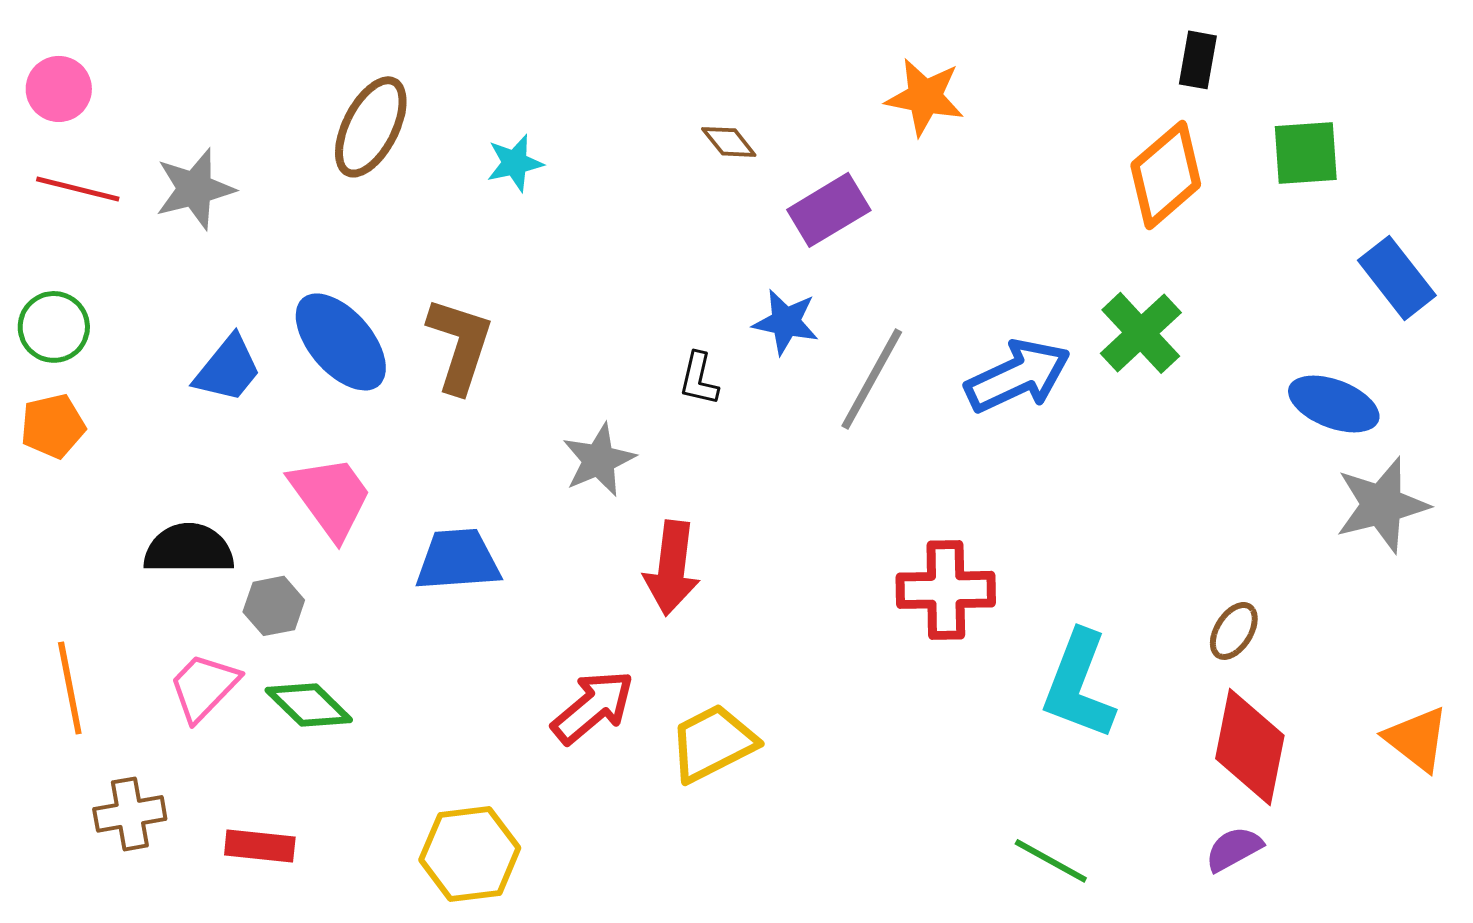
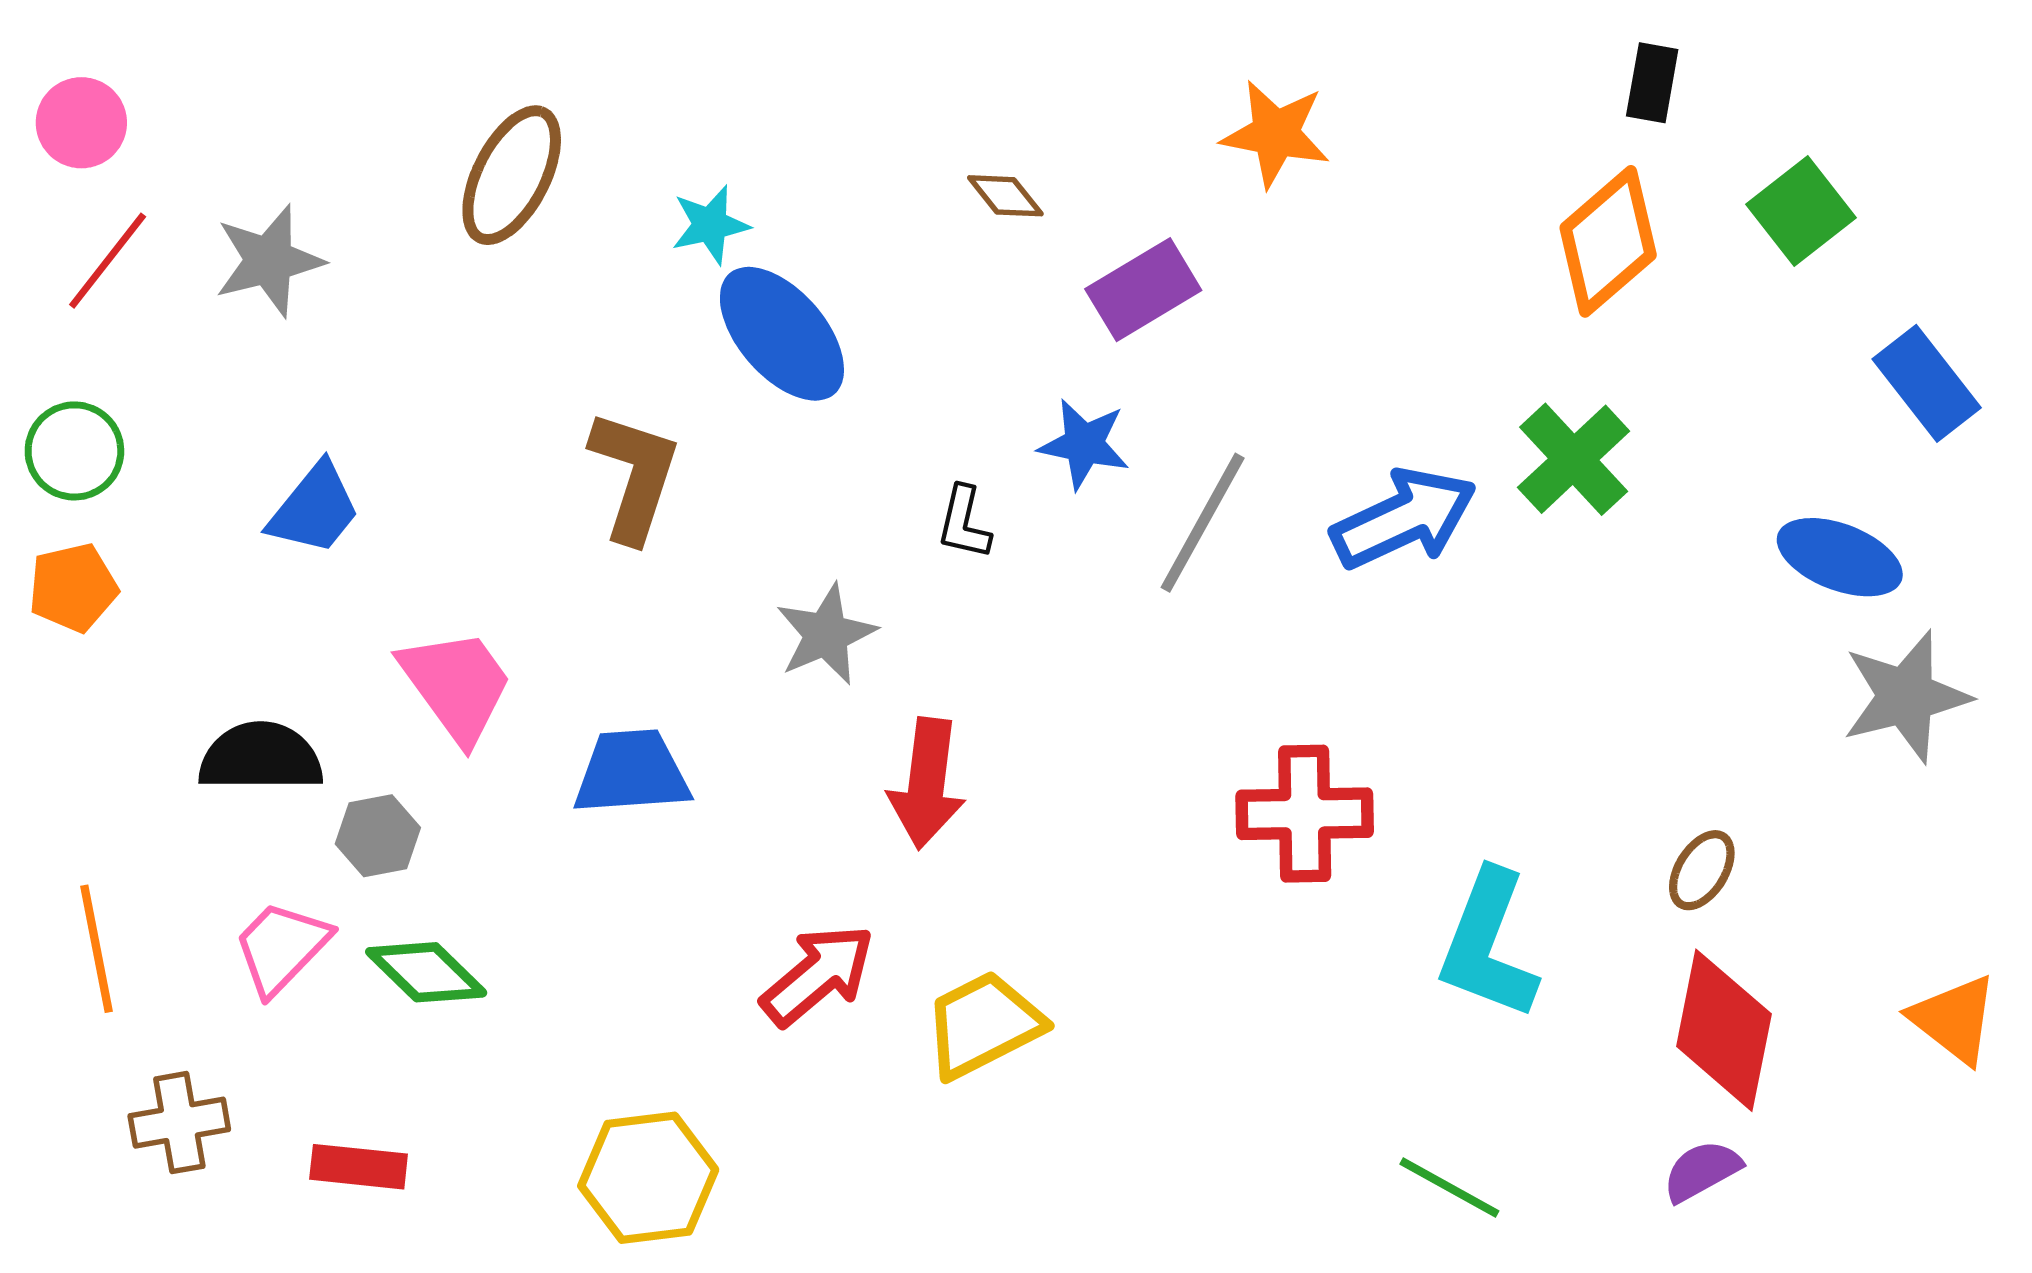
green square: (1306, 153) -> (1801, 211), turned -34
red line: (78, 189) -> (108, 261), turned -66
blue ellipse: (341, 342) -> (782, 334), moved

